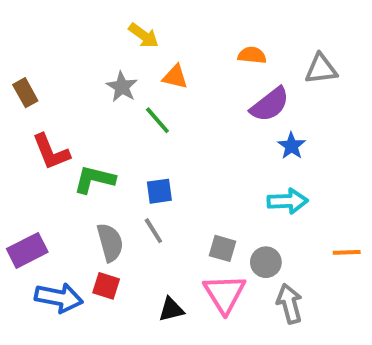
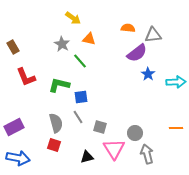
gray triangle: (321, 69) -> (153, 35), moved
green L-shape: (94, 179) -> (59, 85), moved
cyan arrow: (288, 201) -> (176, 82), moved
gray square: (222, 248) -> (100, 127), moved
blue arrow: (59, 298) -> (18, 158), moved

